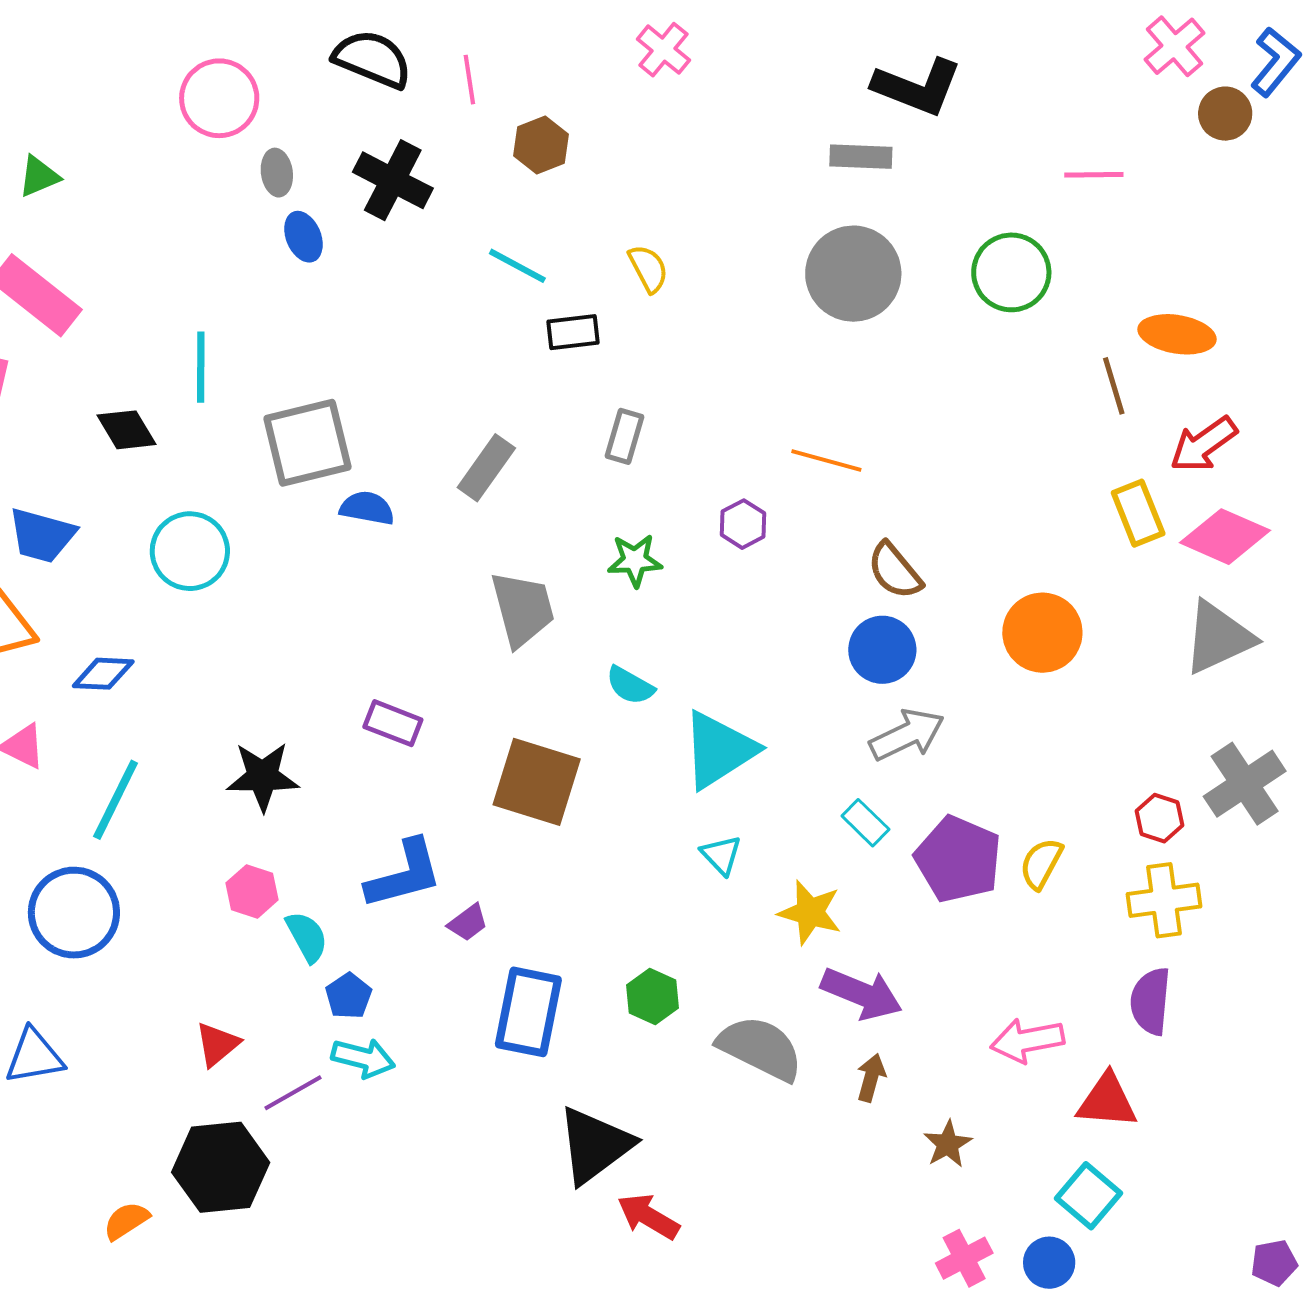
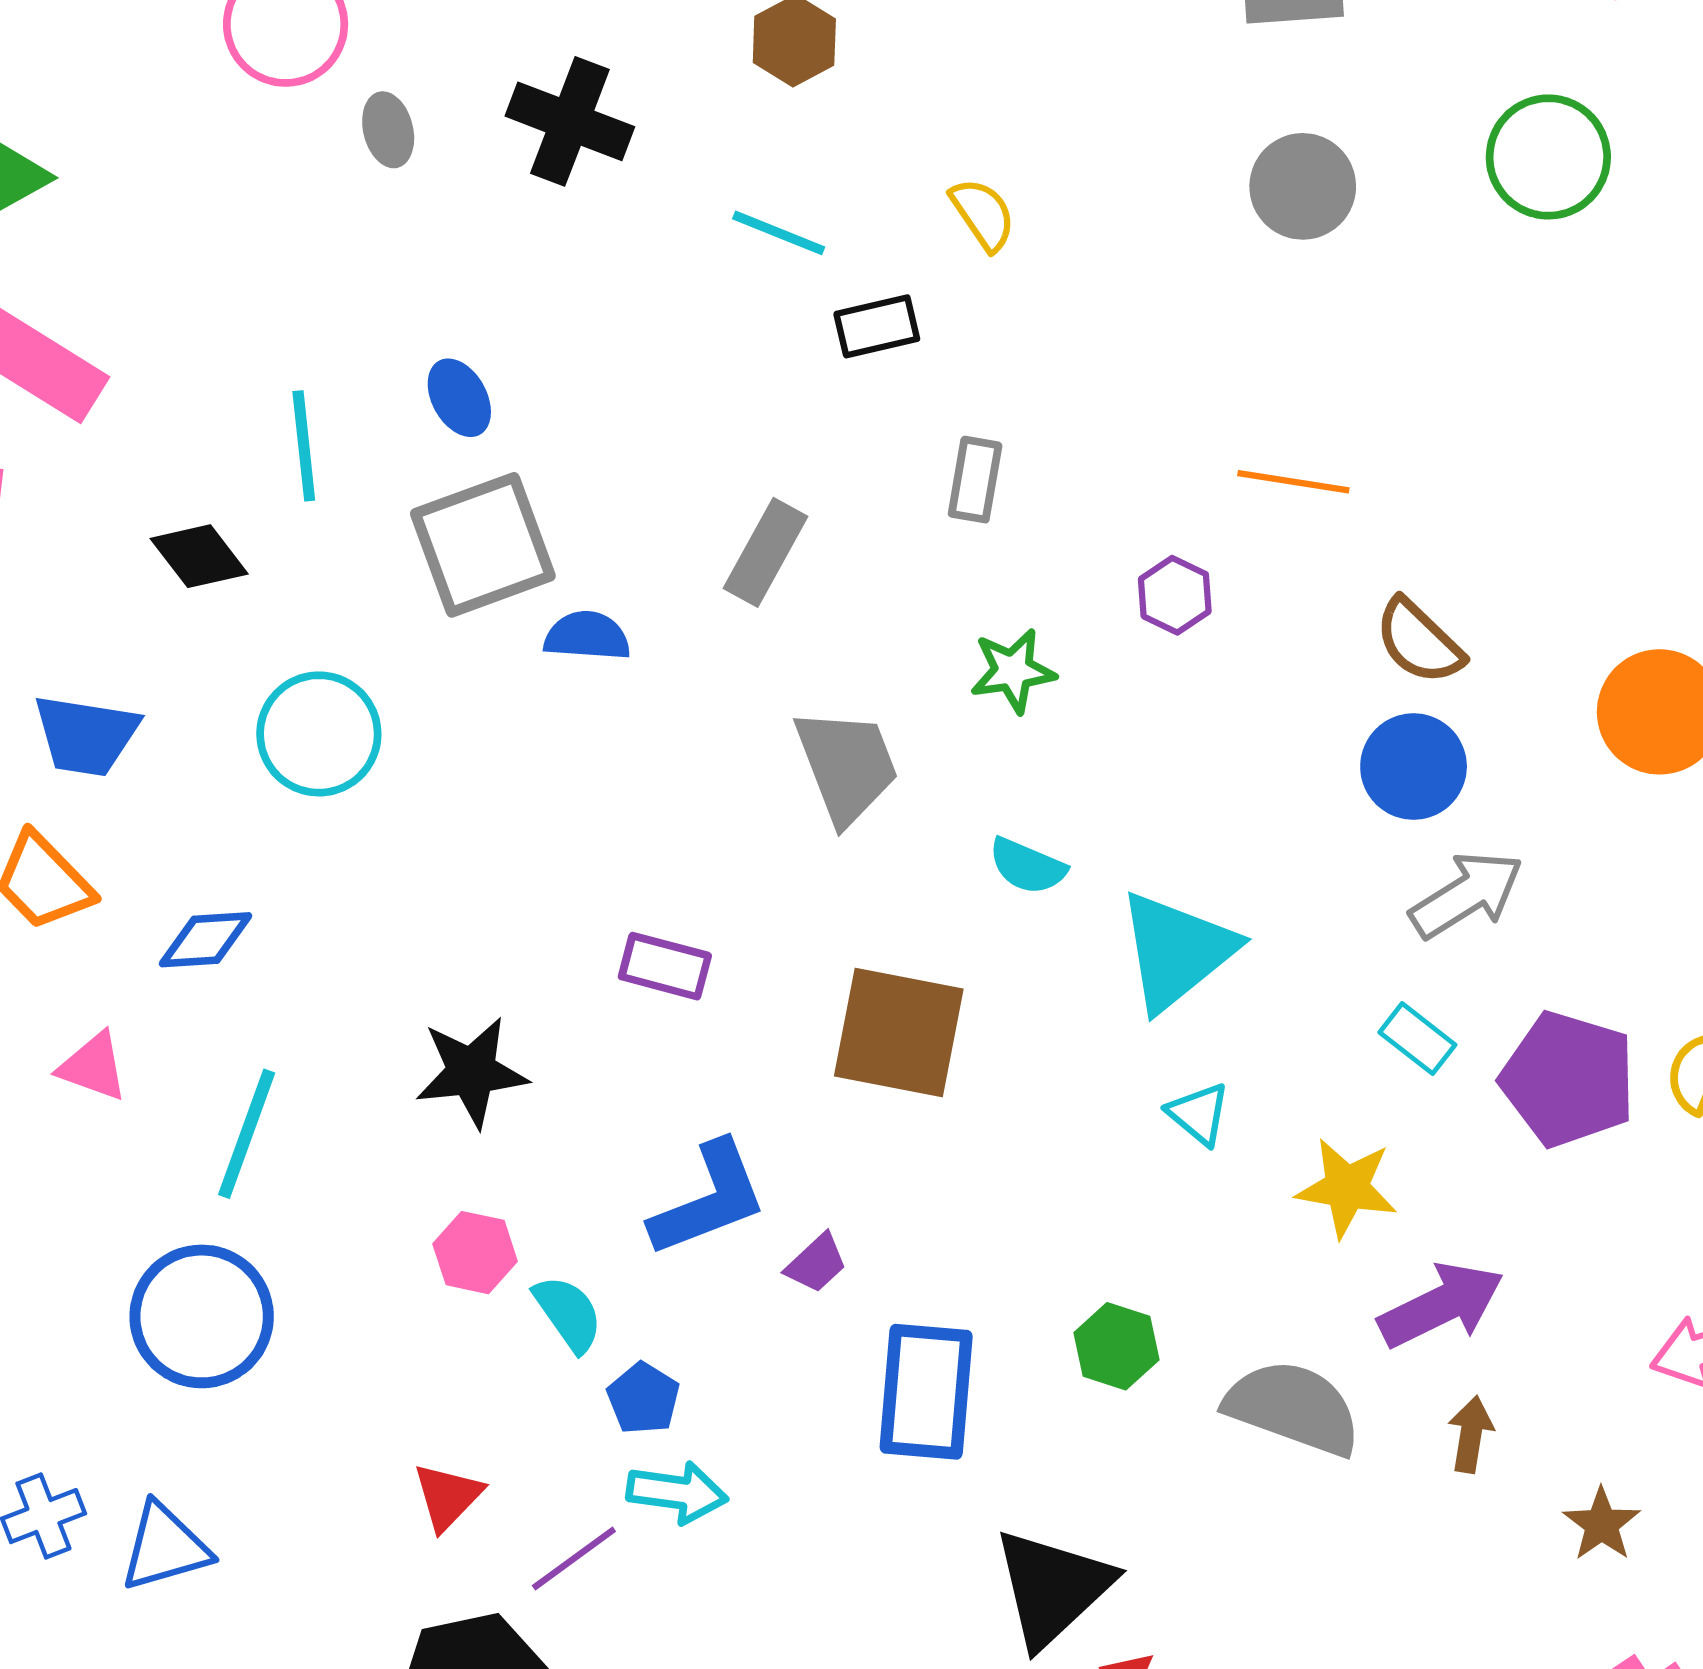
blue ellipse: (303, 237) -> (459, 398), moved
gray circle: (853, 274) -> (1303, 186), size x0.7
purple arrow: (862, 994) -> (1441, 1305), turned -42

